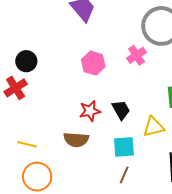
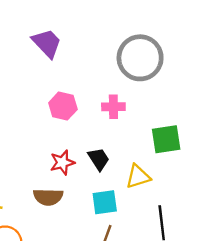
pink cross: (137, 55) -> (113, 107), moved, turned 36

